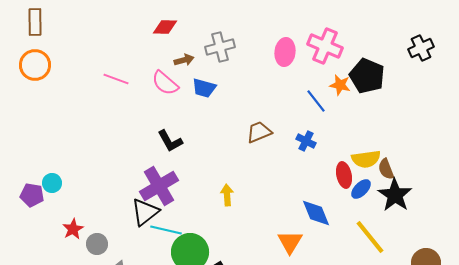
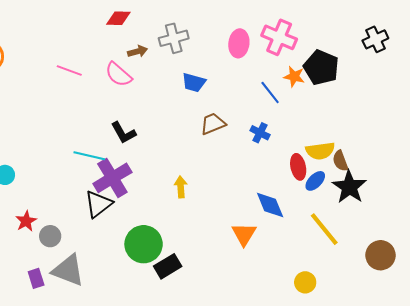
blue trapezoid: (204, 88) -> (194, 83), moved
cyan line: (166, 230) -> (89, 156), moved

